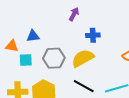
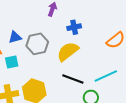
gray hexagon: (54, 58) -> (37, 44), moved

